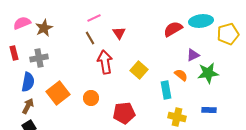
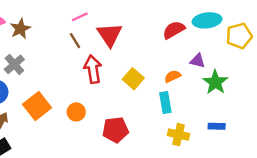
red triangle: (119, 33) -> (110, 35), size x1.6
purple triangle: (193, 55) -> (198, 61), turned 40
gray cross: (39, 58) -> (14, 64), turned -30
green star: (208, 73) -> (215, 82), turned -30
orange semicircle: (181, 75) -> (173, 76), moved, turned -64

